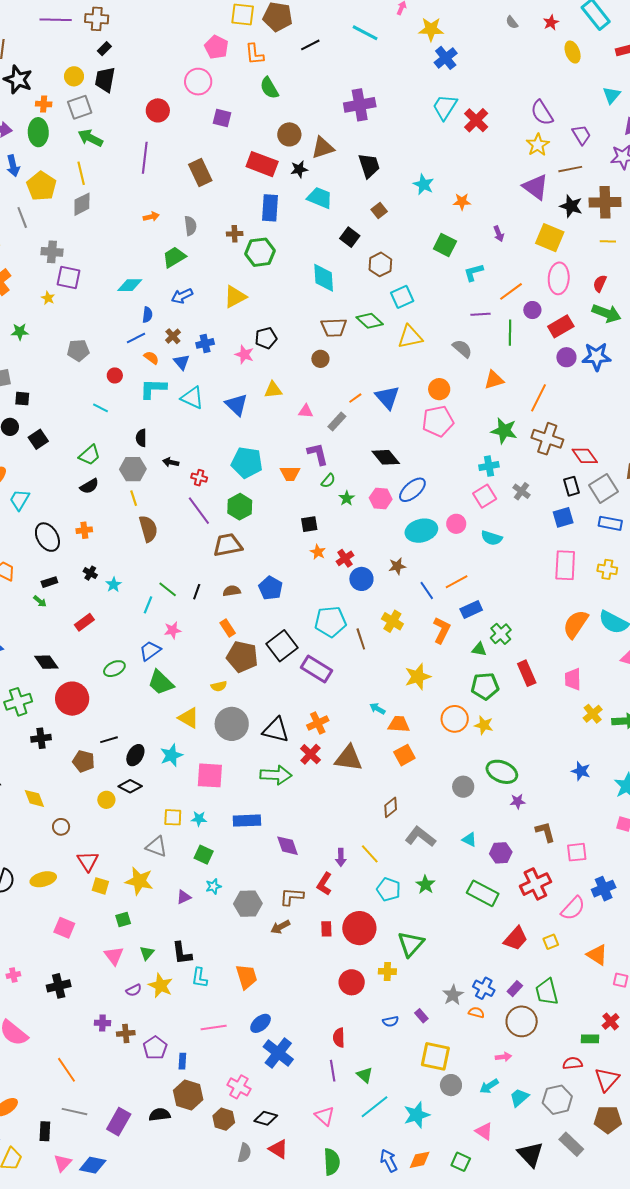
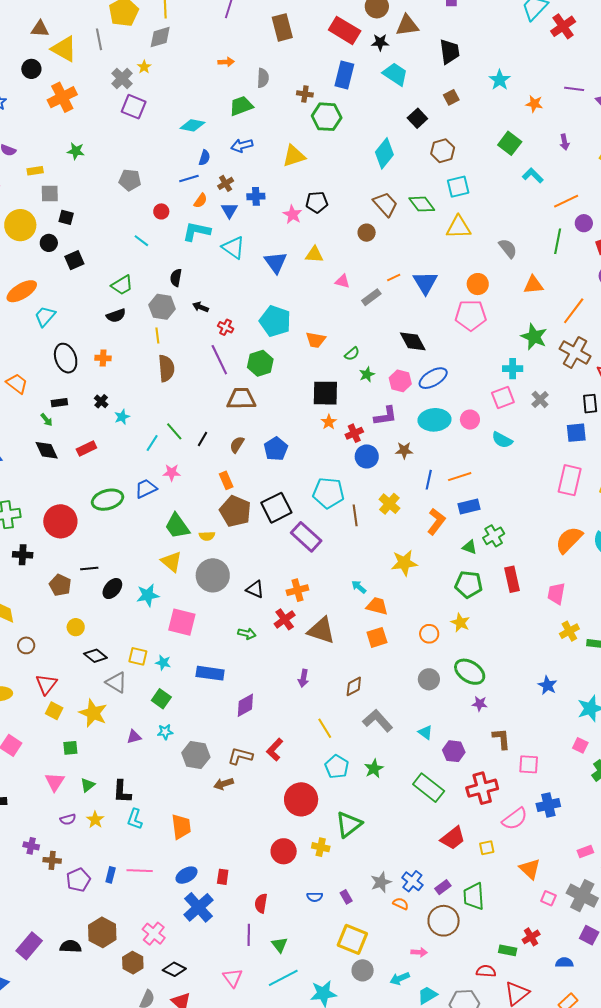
gray cross: (52, 252) -> (122, 79), turned 30
cyan L-shape: (474, 272) -> (533, 175), turned 50
cyan diamond: (324, 278) -> (384, 153), turned 32
yellow star: (48, 298) -> (144, 67), moved
purple line: (480, 314) -> (574, 89), moved
brown trapezoid: (334, 328) -> (385, 204), turned -140
orange semicircle: (151, 358) -> (201, 201), turned 77
purple L-shape: (318, 454) -> (385, 416), moved, turned 85
black square: (309, 524) -> (325, 393), size x1.6
blue line: (427, 590) -> (429, 480), turned 36
brown semicircle: (232, 591) -> (237, 445), turned -60
black diamond: (46, 662) -> (47, 450), moved
green ellipse: (114, 669) -> (108, 500), size x1.4
green trapezoid: (161, 683) -> (177, 526), moved
orange circle: (455, 719) -> (429, 634), moved, size x0.7
black triangle: (276, 730) -> (255, 589), size x0.7
green arrow: (276, 775) -> (247, 634), size x0.6
black diamond: (130, 786) -> (95, 656), moved
purple diamond: (288, 846) -> (245, 705), turned 70
purple arrow: (341, 857) -> (303, 678), moved
red rectangle: (326, 929) -> (223, 877), moved
yellow star: (161, 986) -> (95, 820), size x0.7
blue rectangle: (182, 1061) -> (111, 875), moved

